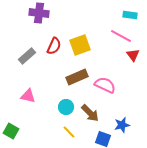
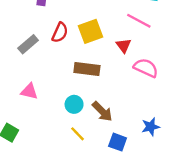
red triangle: (133, 55) -> (123, 45), moved
brown rectangle: (77, 77) -> (87, 69), turned 30
pink semicircle: (105, 85) -> (146, 68), moved
blue star: (122, 125) -> (151, 127), moved

